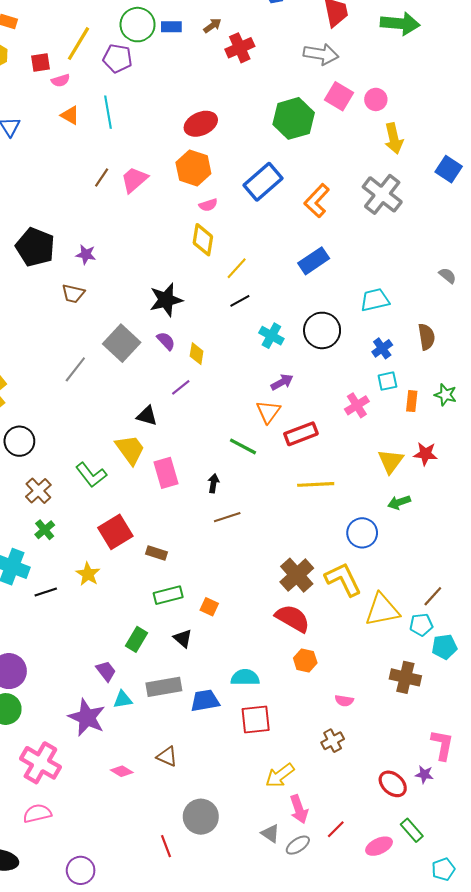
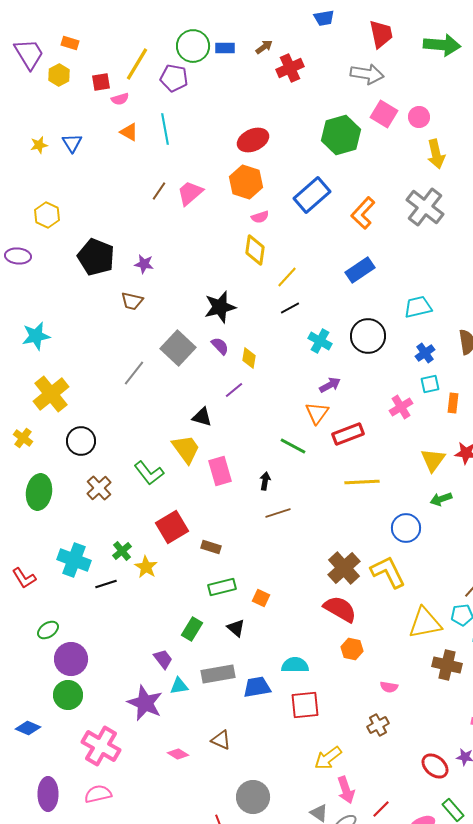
green cross: (45, 530) -> (122, 551), moved
yellow triangle: (382, 610) -> (425, 623), moved

